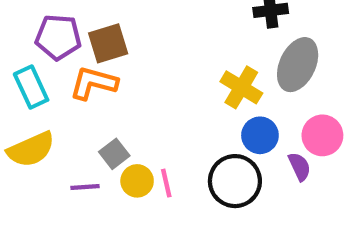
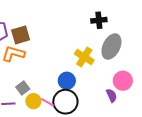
blue circle: (260, 135) -> (67, 81), moved
black circle: (235, 181) -> (65, 102), moved
pink line: (166, 183) -> (47, 102), turned -48

